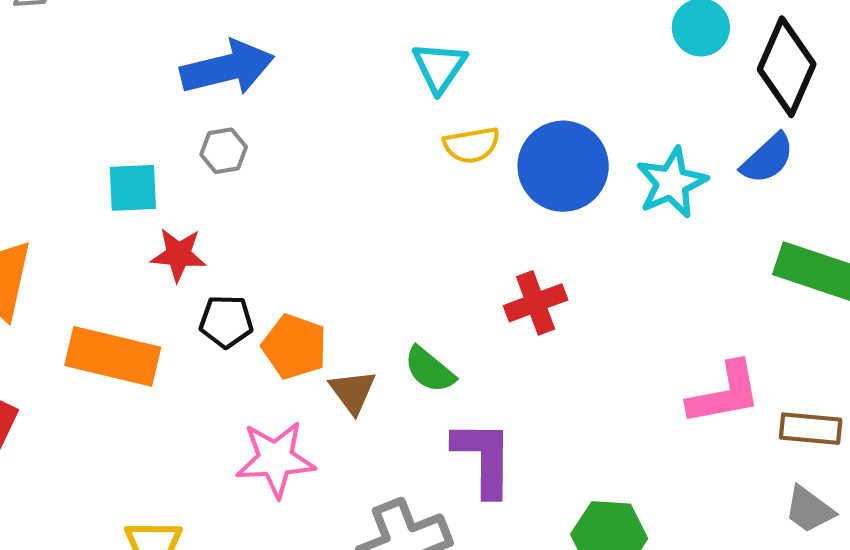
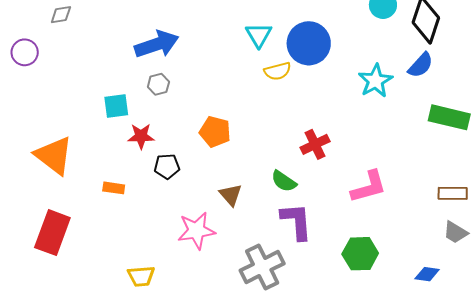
blue circle: (563, 166) -> (309, 43), moved
orange pentagon: (295, 347) -> (215, 132), moved
orange rectangle: (113, 356) -> (114, 188), size x0.5
green semicircle: (430, 370) -> (284, 181), moved
pink L-shape: (725, 393) -> (369, 187), moved

